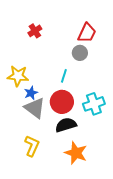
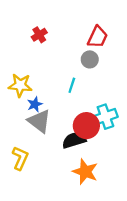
red circle: (62, 102) -> (86, 126), moved
yellow L-shape: (32, 146) -> (20, 158), moved

